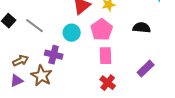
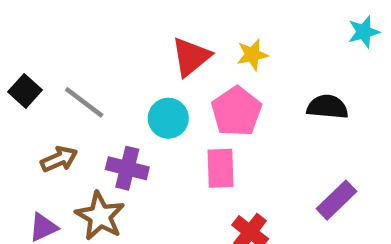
pink rectangle: (106, 56) -> (221, 168), moved
brown arrow: (21, 61) -> (59, 159), moved

